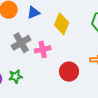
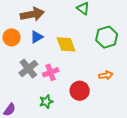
yellow diamond: (62, 24) -> (66, 44), turned -35
green star: (15, 76) -> (46, 102), moved

